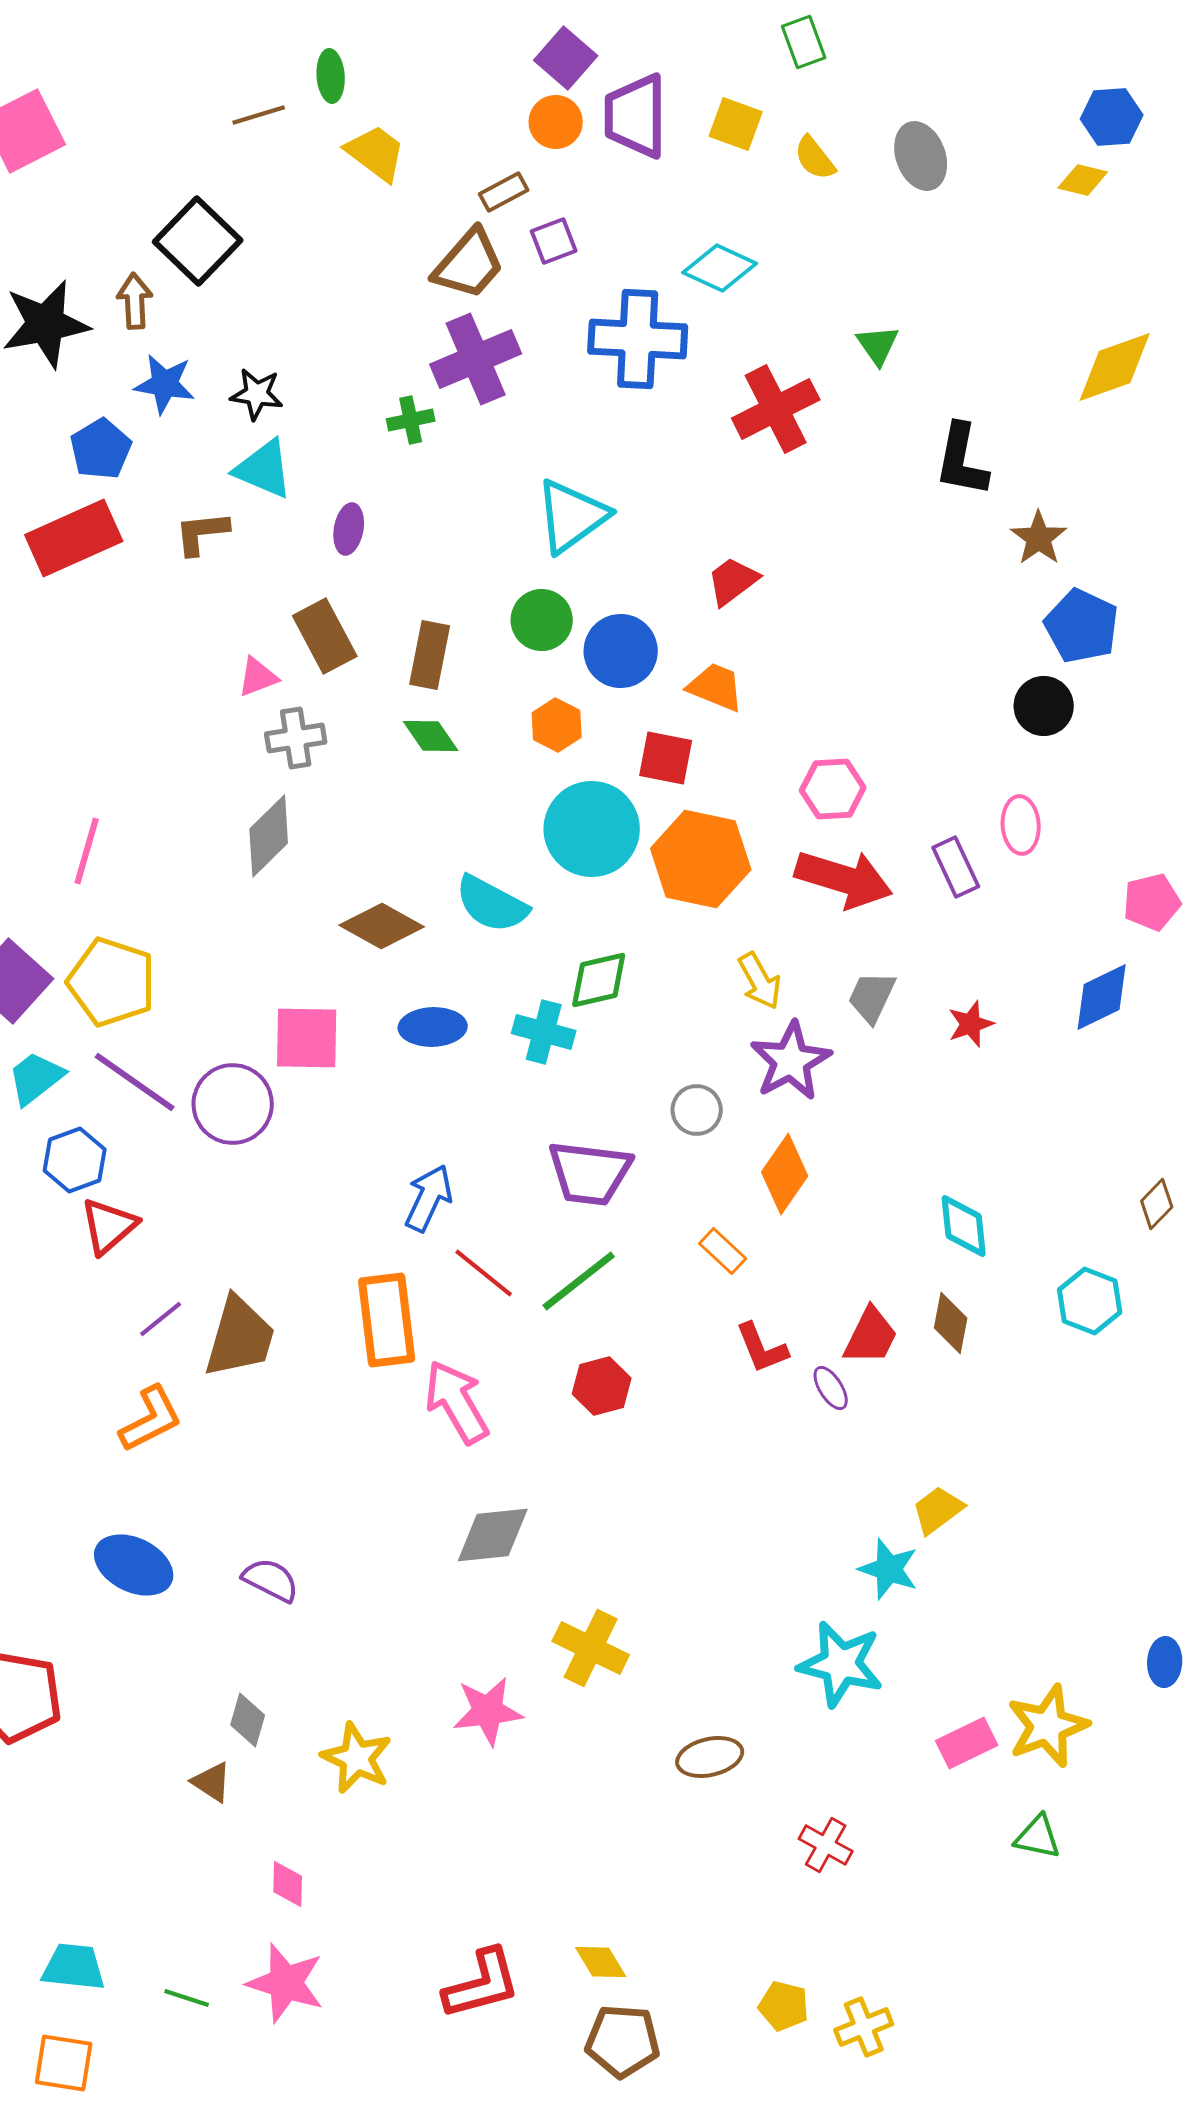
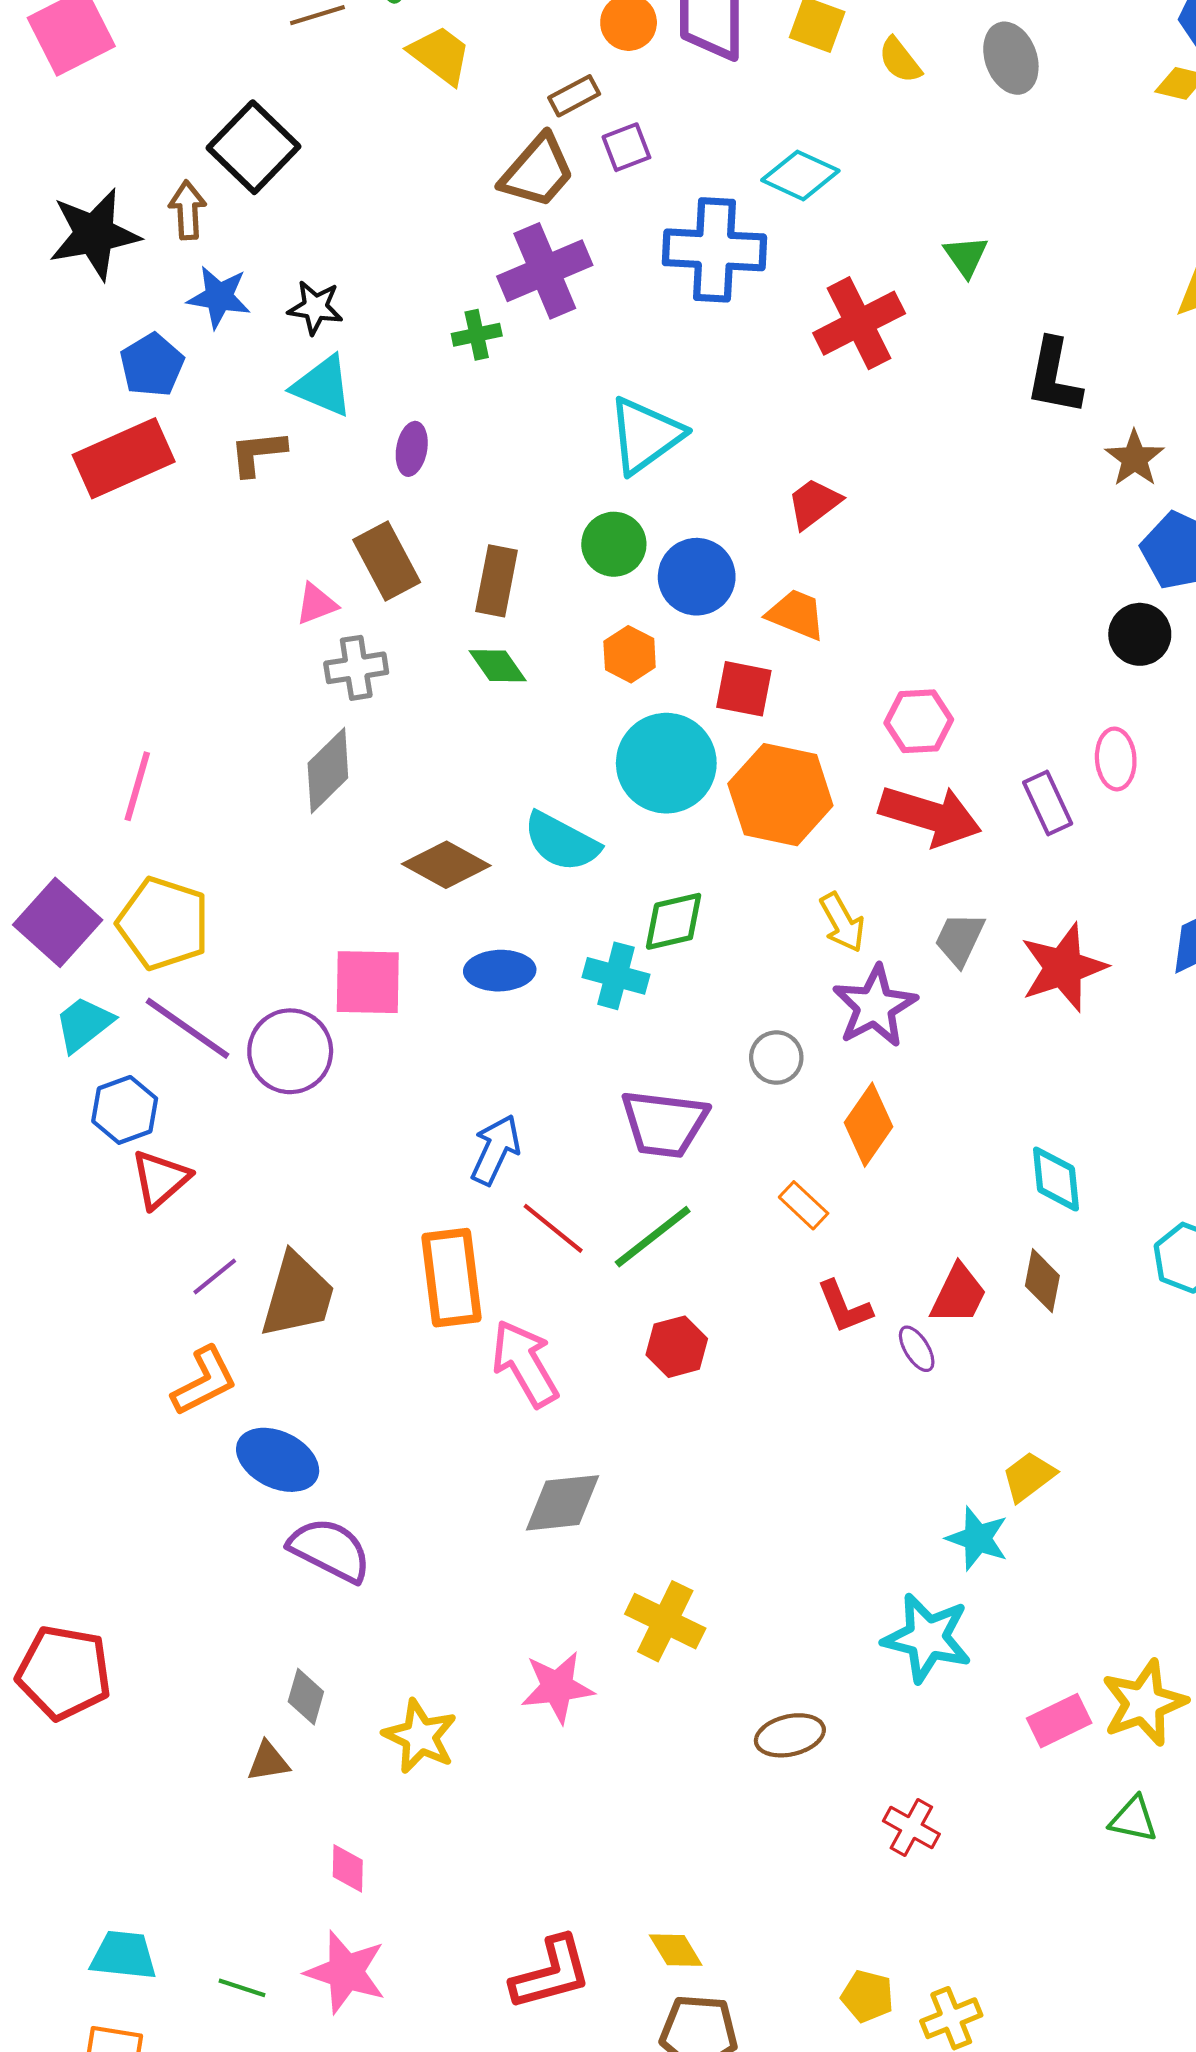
red star: (971, 1024) -> (1063, 967), size x1.8
blue ellipse: (134, 1565) -> (278, 1460), moved
purple semicircle: (271, 1580) -> (330, 1550), size x1.4
brown triangle: (212, 1782) -> (268, 1762), turned -42

